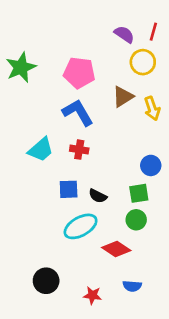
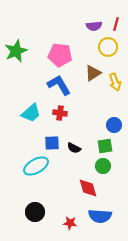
purple semicircle: (124, 34) -> (94, 26), turned 140
cyan ellipse: (81, 226) -> (36, 166), moved
red diamond: (116, 249) -> (88, 188), turned 40
blue semicircle: (132, 286) -> (100, 216), size x1.6

